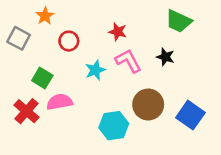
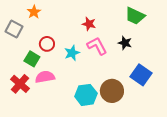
red circle: (69, 41) -> (47, 44), moved
brown circle: (148, 104) -> (112, 91), moved
blue square: (190, 115) -> (141, 75), moved

